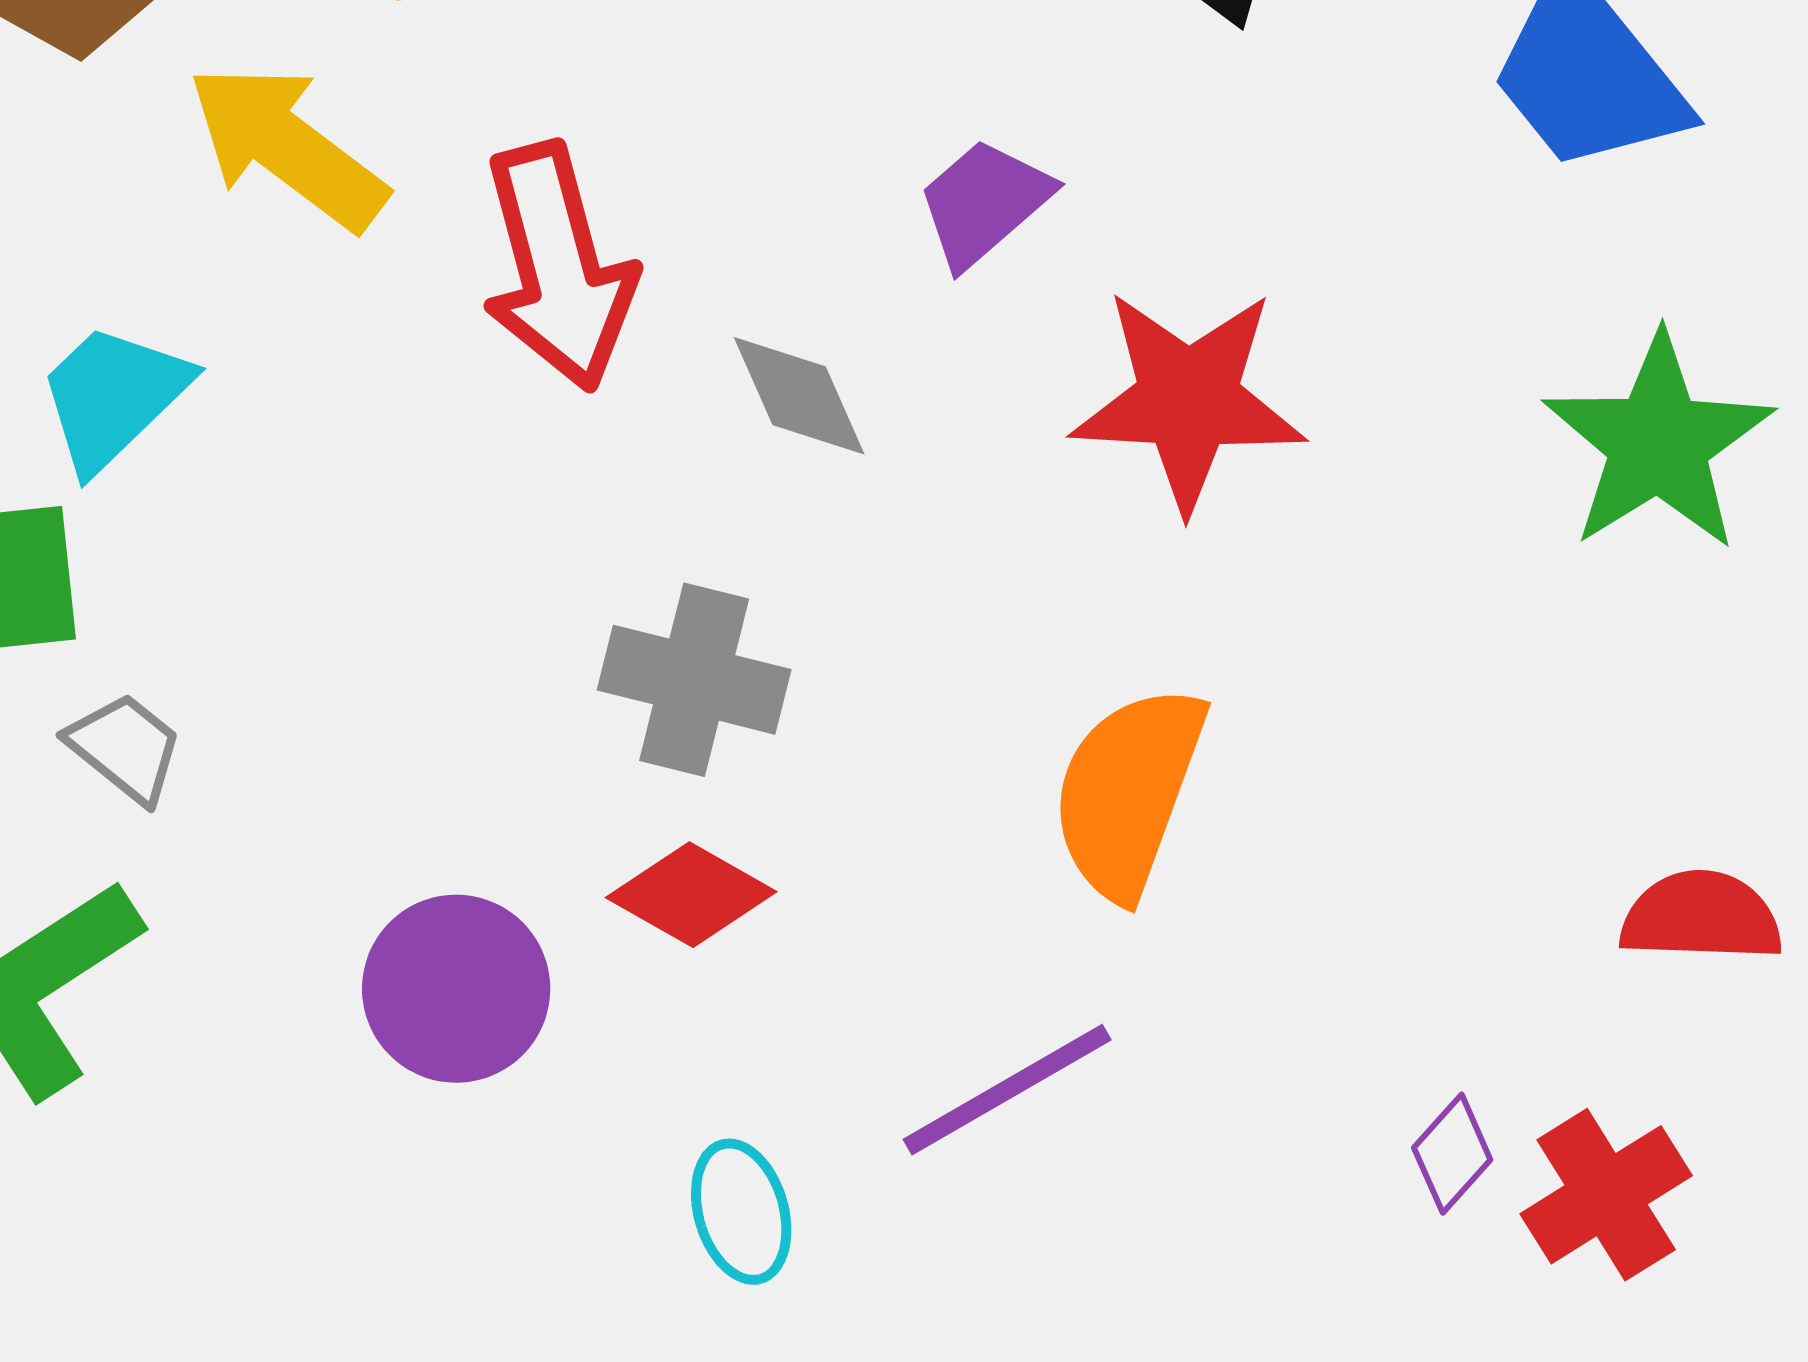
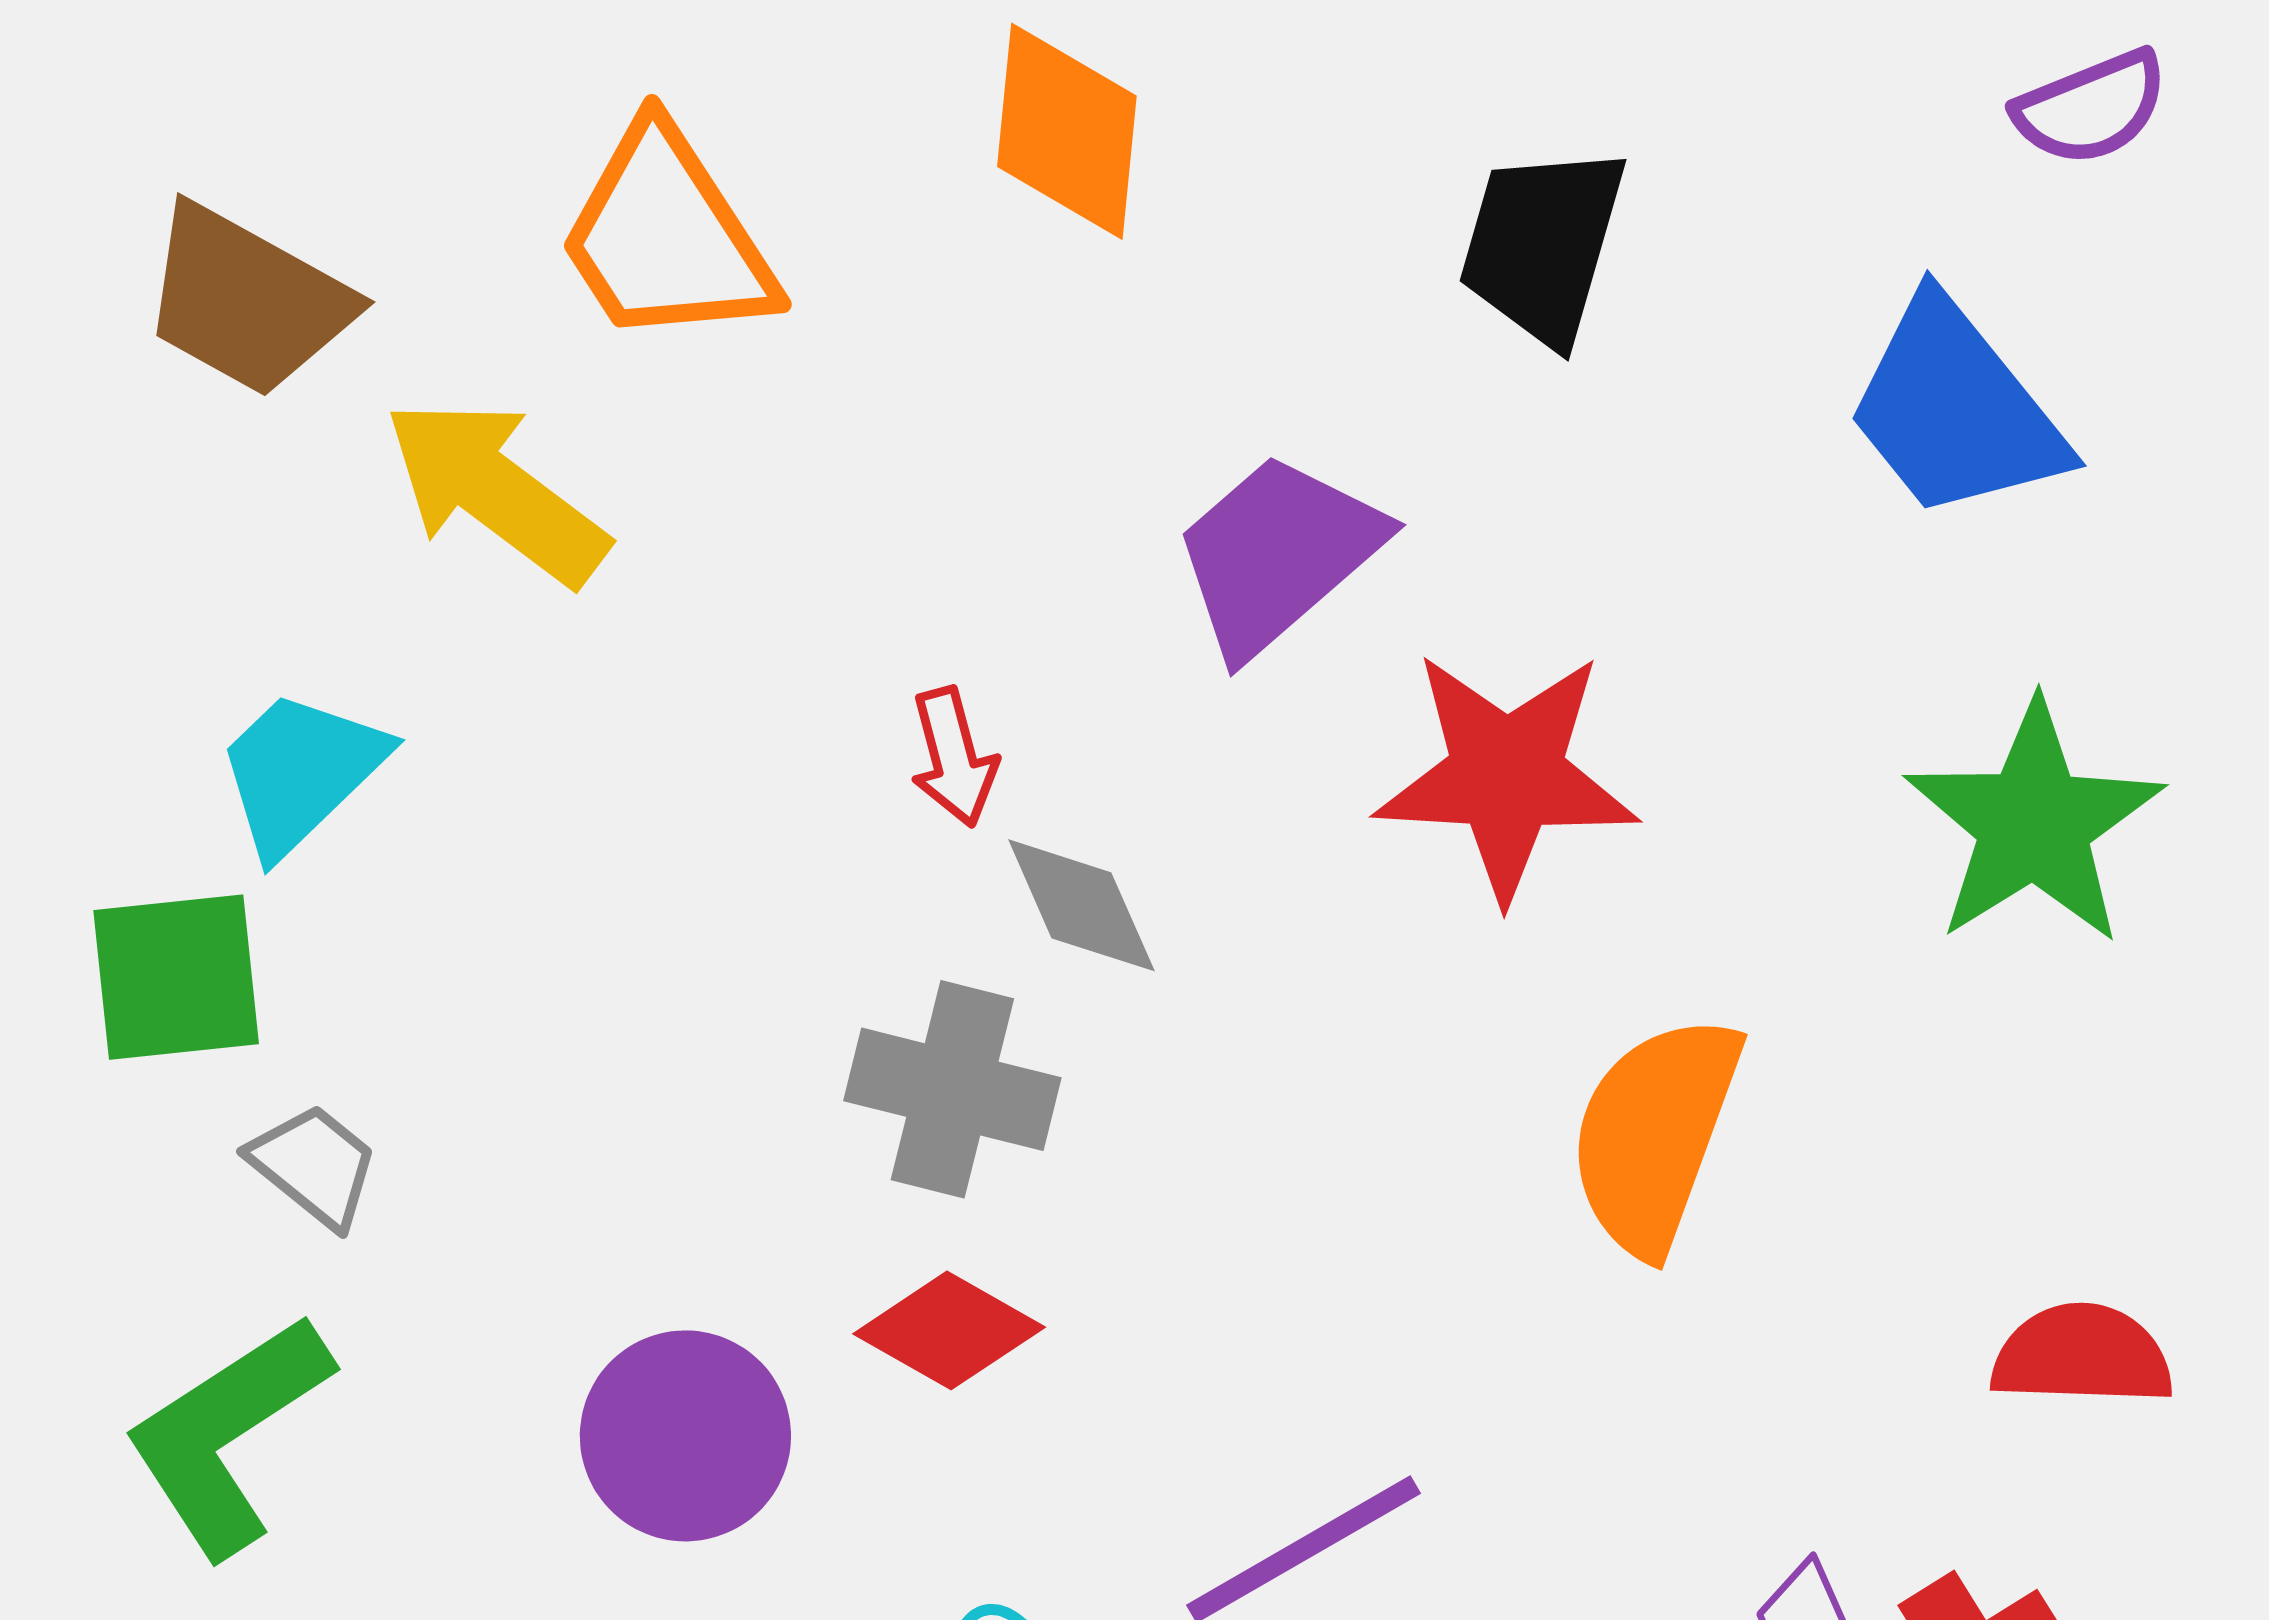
purple trapezoid: (984, 203) -> (1278, 554), size x1.4
red arrow: (558, 267) -> (954, 757), moved, size x0.5
gray diamond: (799, 396) -> (1081, 905), moved
orange semicircle: (1128, 792) -> (1655, 1134), moved

